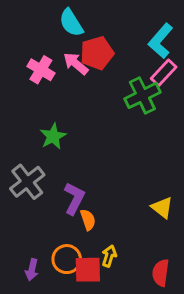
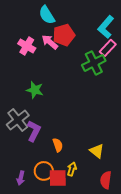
green star: (53, 136) -> (35, 90), turned -30
purple L-shape: (74, 198) -> (34, 131), moved
yellow triangle: (162, 208) -> (97, 151), moved

